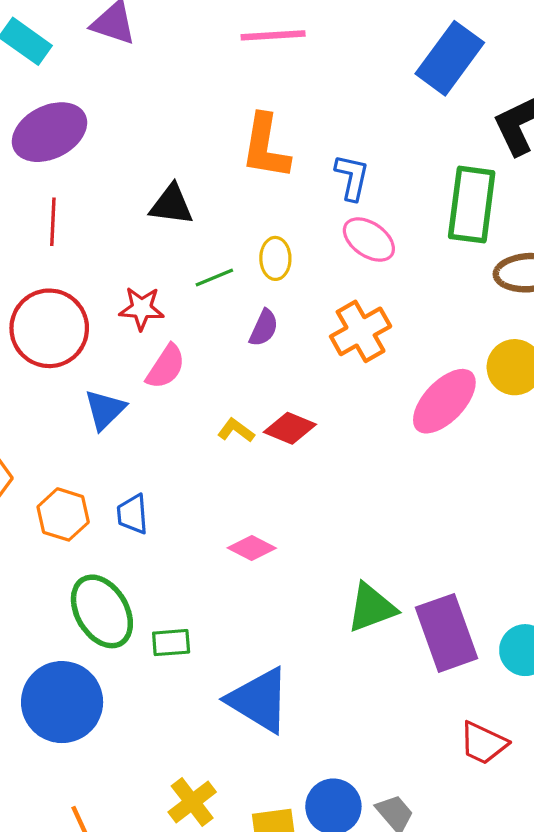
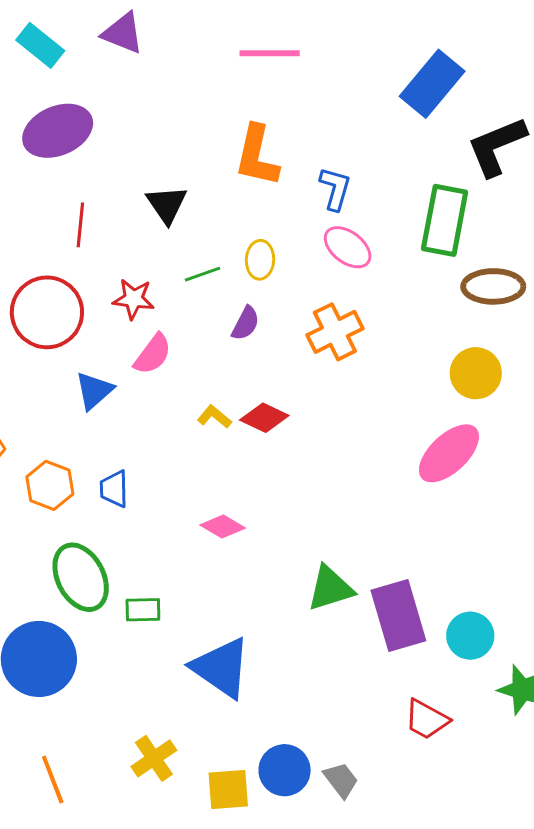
black triangle: (172, 205) -> (167, 204), turned 45
red line: (53, 222) -> (80, 225), moved
pink ellipse: (444, 401) -> (449, 453), moved

